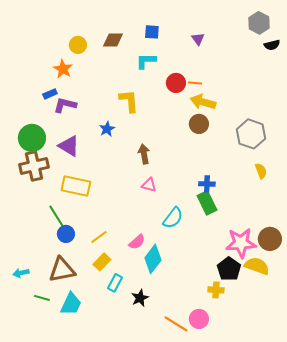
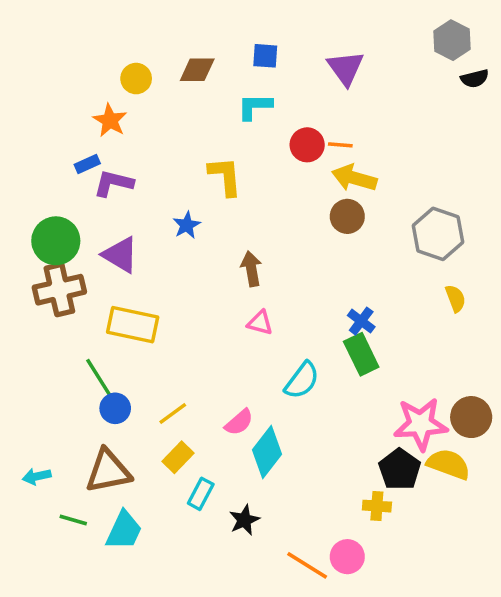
purple triangle: (198, 39) -> (346, 68), size x1.6
blue cross: (207, 184) -> (361, 321), turned 35

